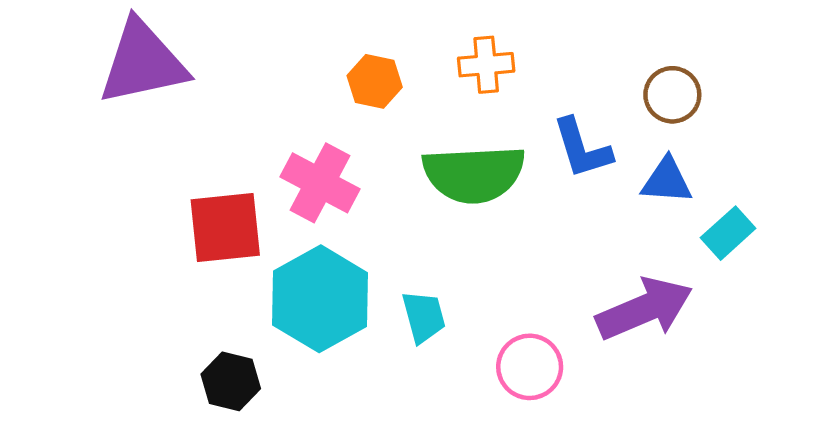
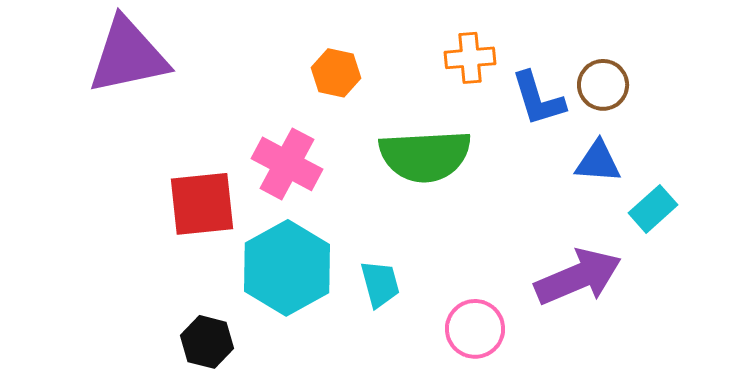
orange cross: (486, 65) -> (470, 58), moved
blue L-shape: (582, 148) -> (538, 99), moved

